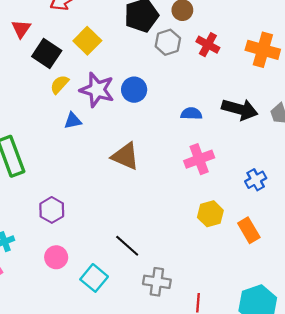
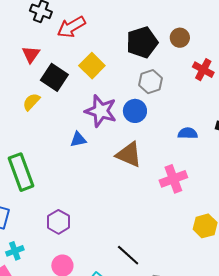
gray hexagon: (168, 42) -> (151, 82), moved
yellow semicircle: (59, 84) -> (31, 102), moved
brown triangle: (125, 156) -> (129, 155), moved
pink cross: (199, 159) -> (173, 179), moved

